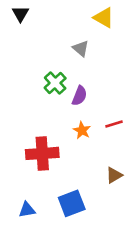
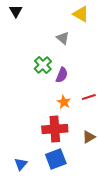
red cross: (42, 153) -> (55, 129), moved
blue triangle: (27, 210) -> (21, 164), turned -40

